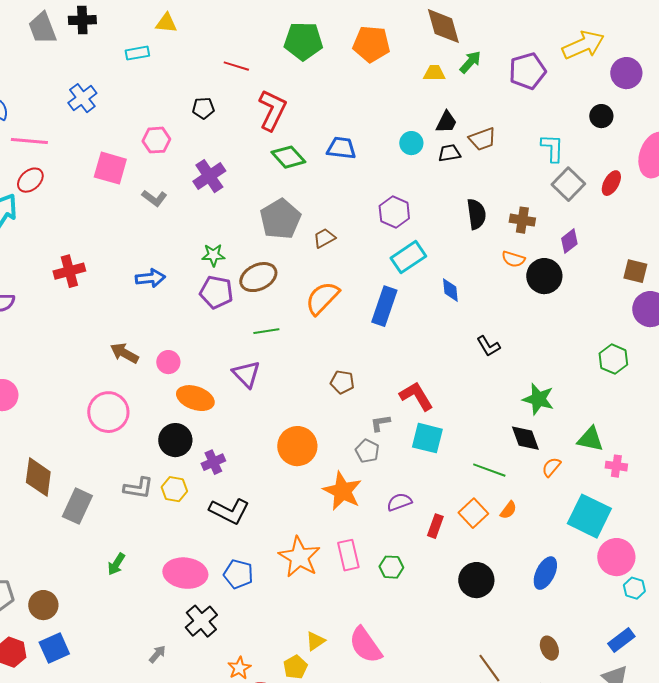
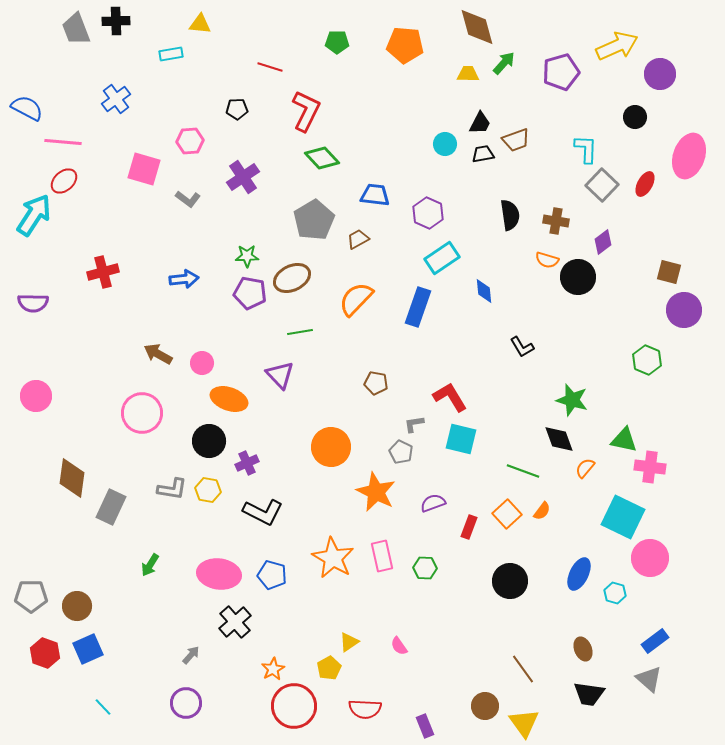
green pentagon: (303, 41) -> (337, 42), size x0.6
blue trapezoid: (341, 148) -> (375, 195), moved
pink cross: (616, 466) -> (650, 467), size x1.4
cyan hexagon: (634, 588) -> (615, 593), moved
pink semicircle: (365, 645) -> (399, 646), size x0.5

